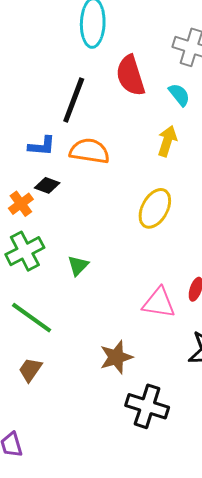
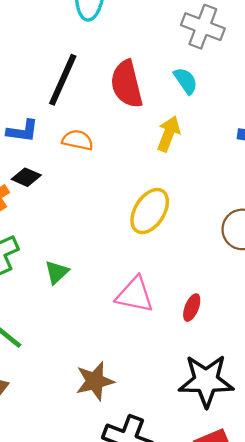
red semicircle: (130, 76) -> (127, 84), moved
orange semicircle: (89, 151) -> (78, 140), size x0.7
pink triangle: (159, 303) -> (135, 295), moved

